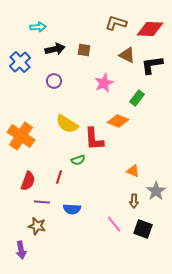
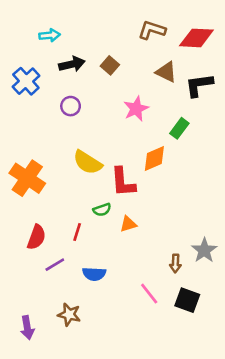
brown square: (84, 50) -> (110, 65), turned 32
orange diamond: (118, 121) -> (154, 159), turned -45
orange triangle: (133, 171) -> (128, 224), moved, turned -40
purple line: (42, 202) -> (55, 265), turned -35
brown star: (37, 226) -> (69, 315), moved

